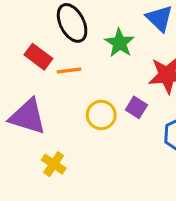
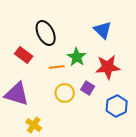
green star: (120, 43) -> (77, 57), moved
orange line: (69, 71) -> (57, 67), moved

